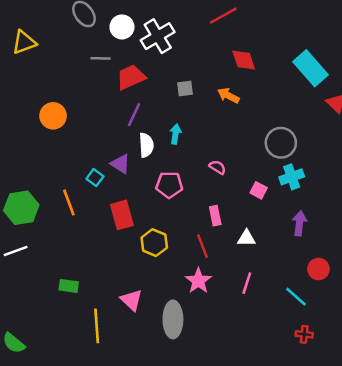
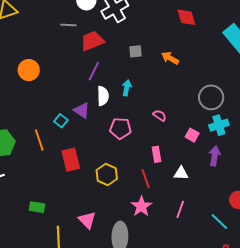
red diamond: (244, 60) -> (186, 17), moved
red rectangle: (122, 215) -> (71, 160), moved
purple arrow: (299, 223) -> (215, 156), moved

